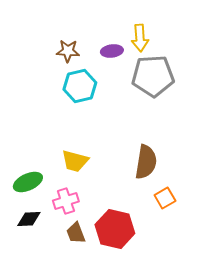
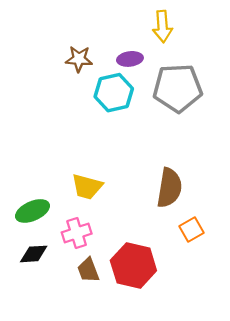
yellow arrow: (140, 38) -> (162, 26), moved
cyan hexagon: (80, 86) -> (114, 93), moved

